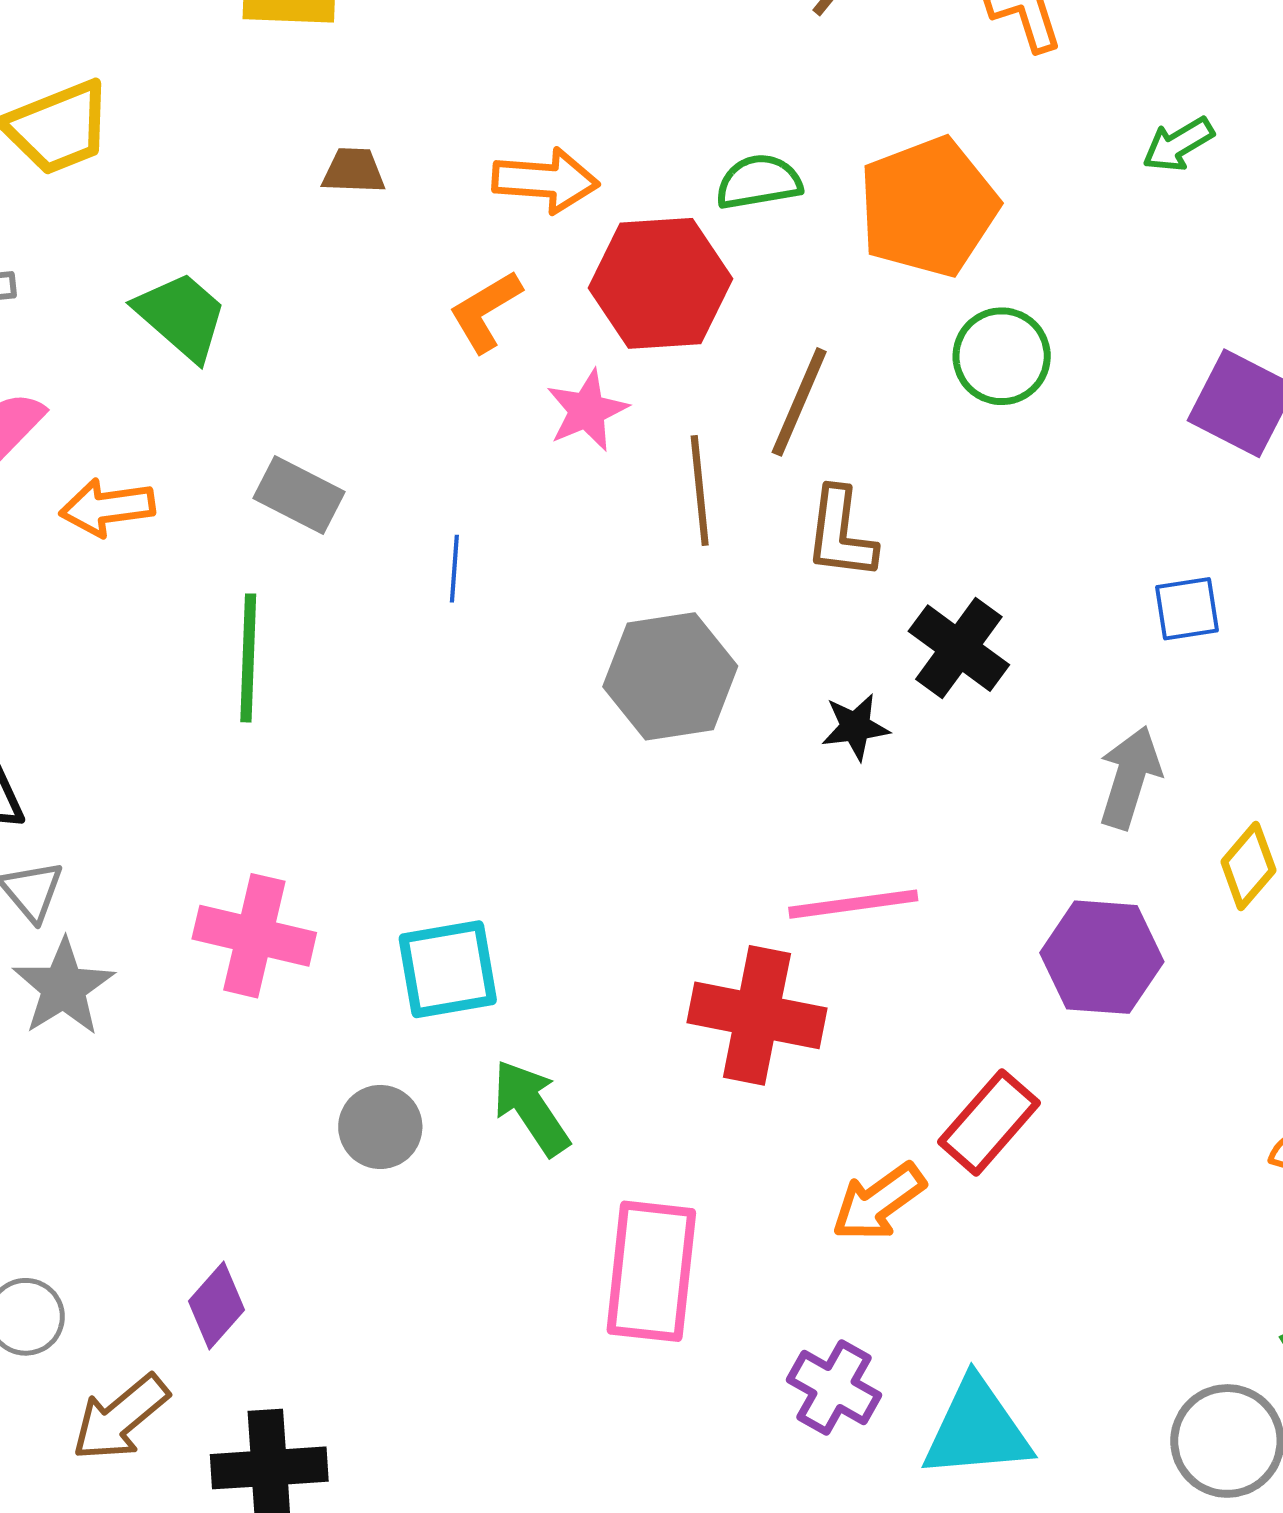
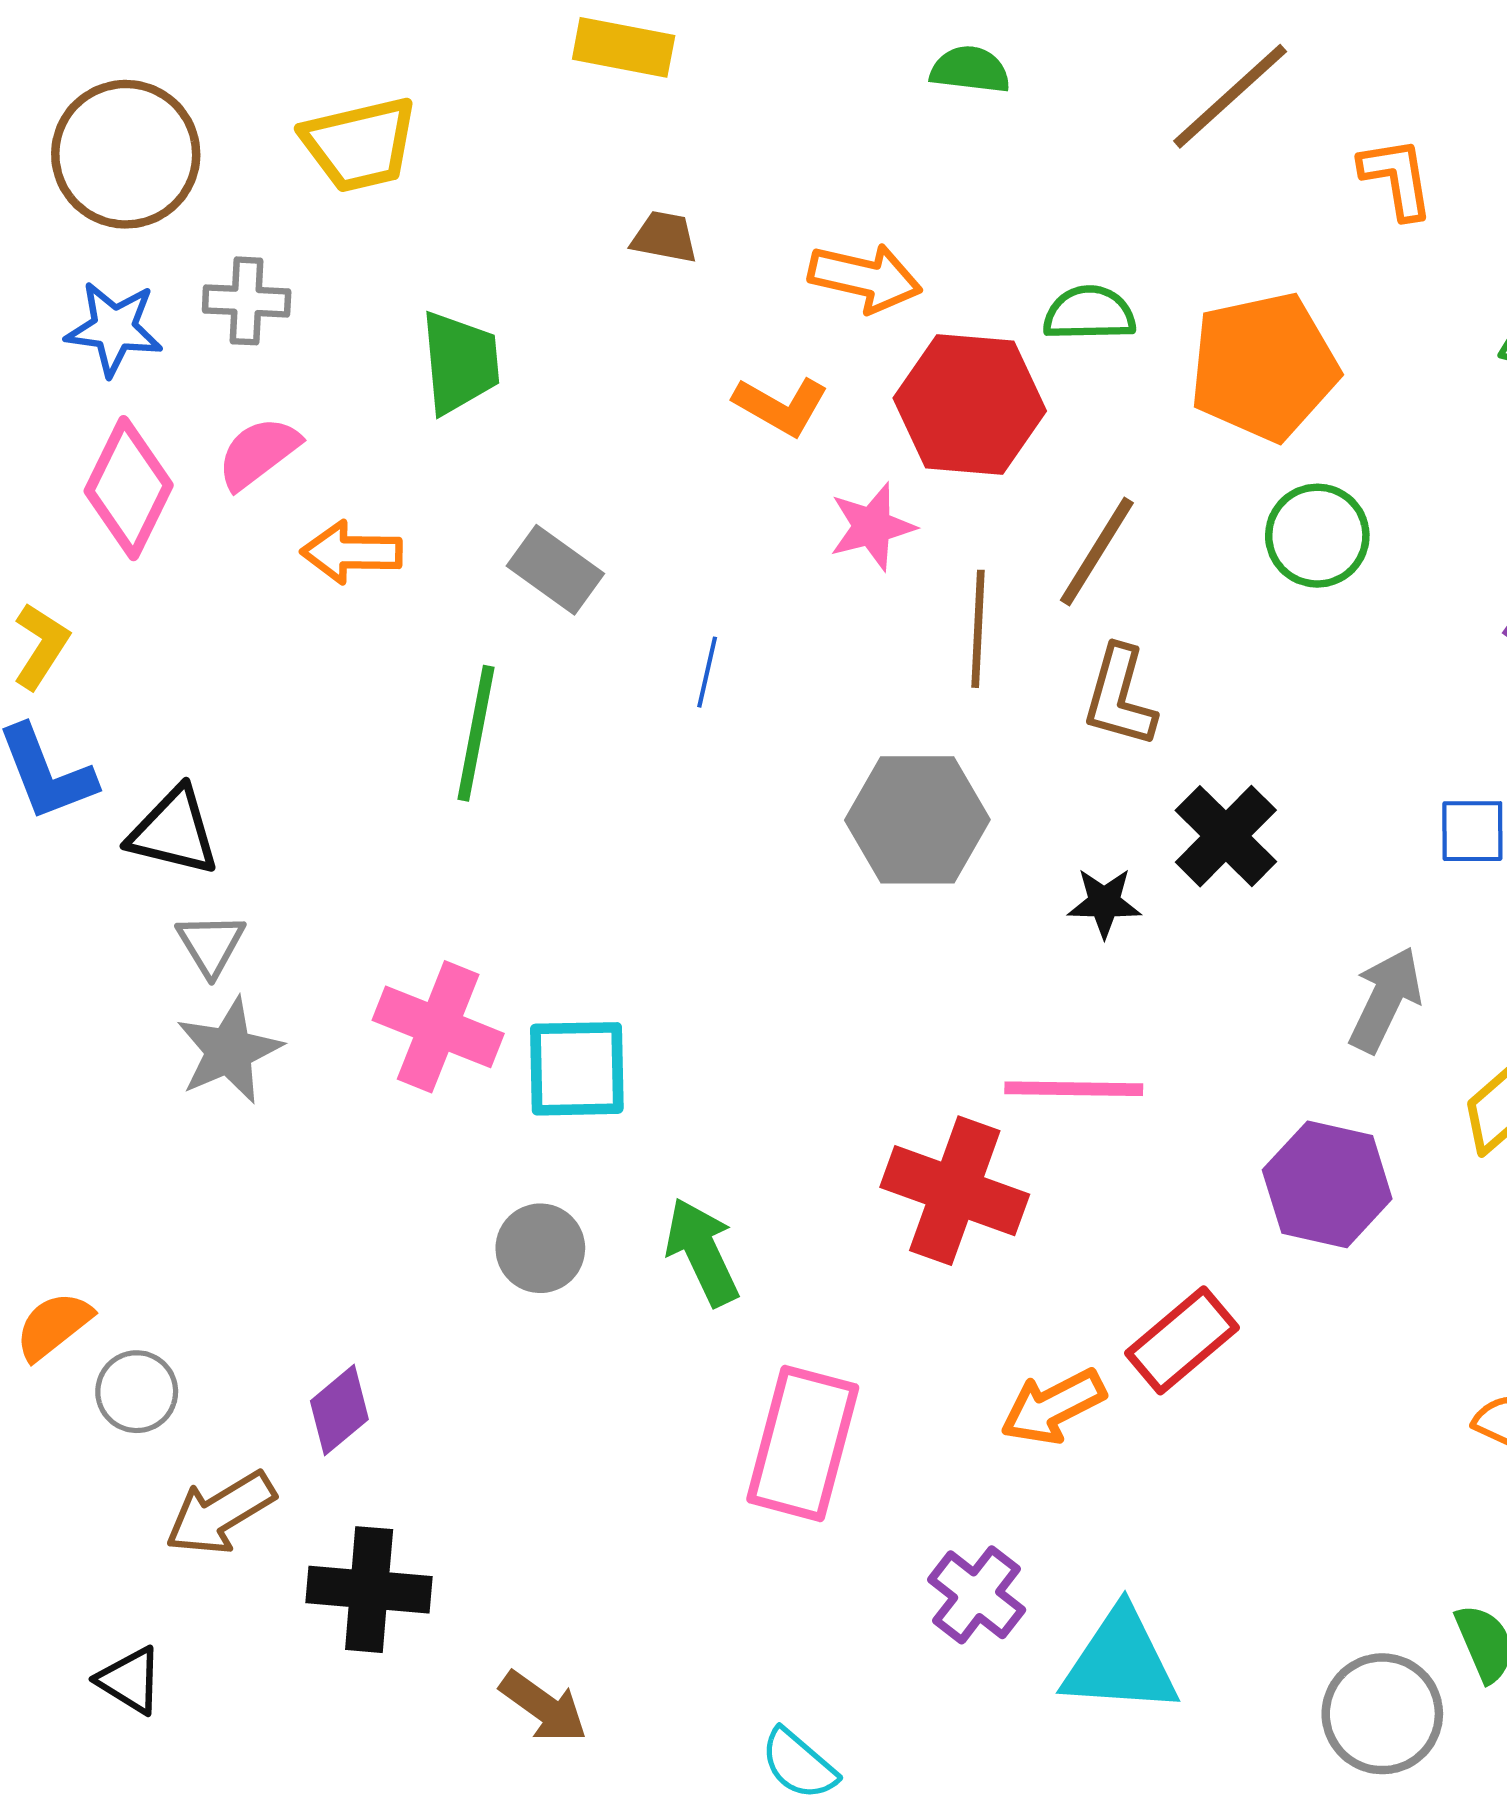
orange L-shape: (485, 311) -> (781, 406), turned -128
green trapezoid: (181, 316) -> (460, 363), turned 35
cyan square: (448, 969) -> (577, 1069), moved

